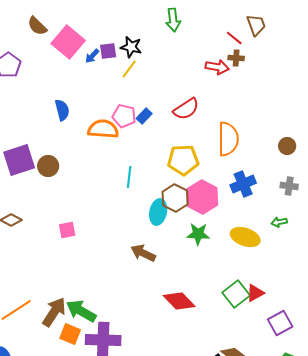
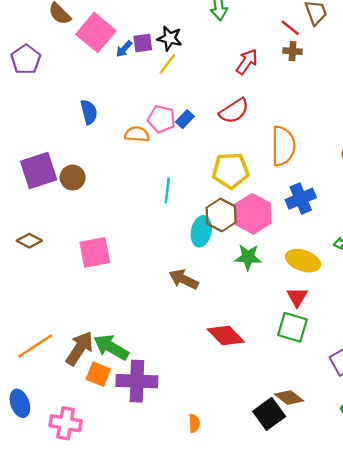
red arrow: (217, 67) -> (247, 62), moved, turned -65
orange semicircle: (103, 129) -> (137, 134), size x0.7
pink square: (67, 230) -> (95, 252), size x1.6
red triangle: (255, 293) -> (297, 297), moved, turned -30
green square: (236, 294) -> (293, 327), turned -36

